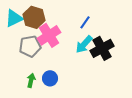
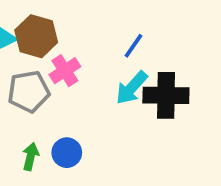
pink cross: (49, 35) -> (65, 71), size x0.7
black cross: (102, 48) -> (166, 95), turned 30

